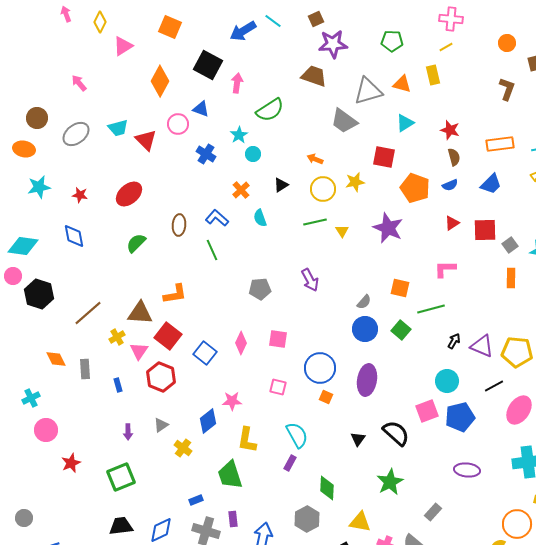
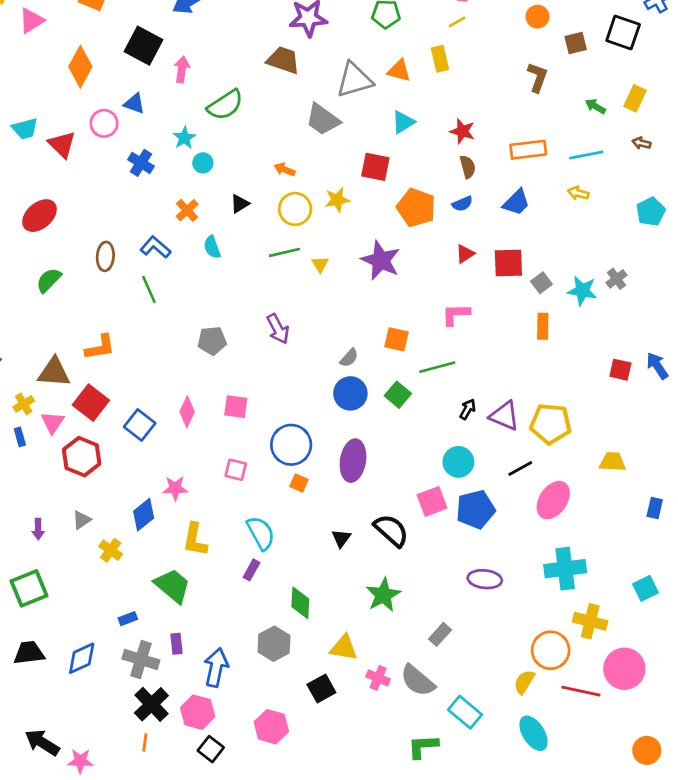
blue rectangle: (118, 385) -> (20, 437), moved
green trapezoid: (230, 475) -> (173, 586), turned 148

